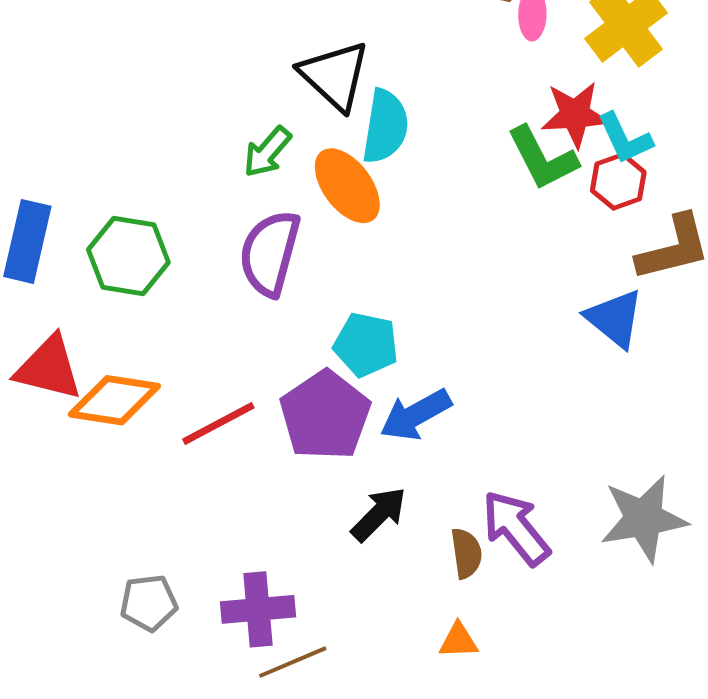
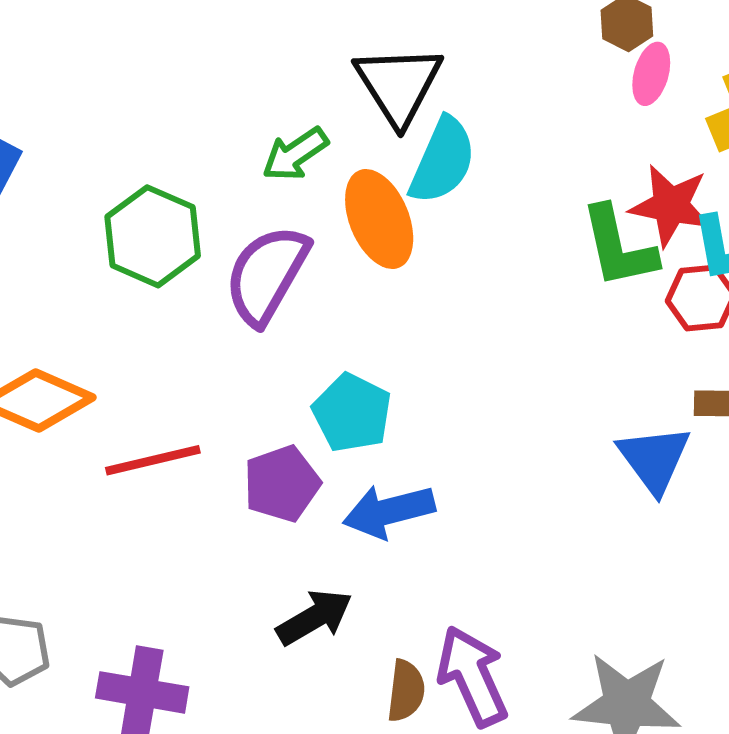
green hexagon: (128, 256) -> (153, 236), moved
purple pentagon: (325, 415) -> (282, 484), size x0.7

